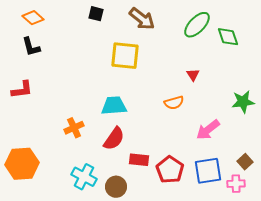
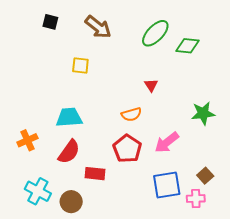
green diamond: (228, 37) -> (188, 46), turned -65
yellow square: (125, 56) -> (80, 65), size x0.6
red pentagon: (170, 170) -> (127, 149), moved

